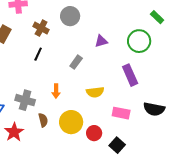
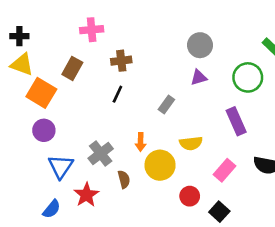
gray circle: (70, 16) -> (200, 45), moved
brown cross: (41, 28) -> (121, 61), turned -35
gray cross: (25, 100) -> (101, 154), turned 36
pink rectangle: (121, 113) -> (225, 170), turned -60
yellow circle: (71, 122) -> (160, 165), moved

